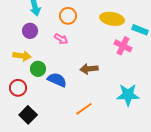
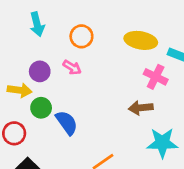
purple circle: (30, 31) -> (40, 71), moved
brown arrow: (89, 69) -> (141, 108), moved
blue semicircle: (57, 80) -> (67, 123), turned 30

